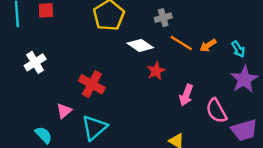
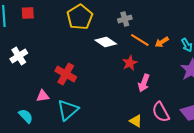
red star: (156, 71) -> (130, 63), moved
pink triangle: (64, 111) -> (43, 96), turned 32
pink semicircle: (216, 111) -> (161, 112), moved

